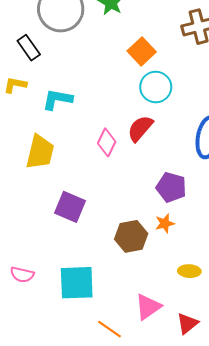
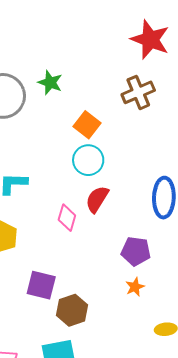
cyan circle: (156, 87) -> (88, 160), moved
brown hexagon: (131, 236) -> (72, 310), moved

